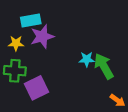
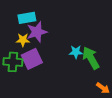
yellow star: (16, 43) -> (23, 40), moved
purple square: (36, 88) -> (32, 59), moved

